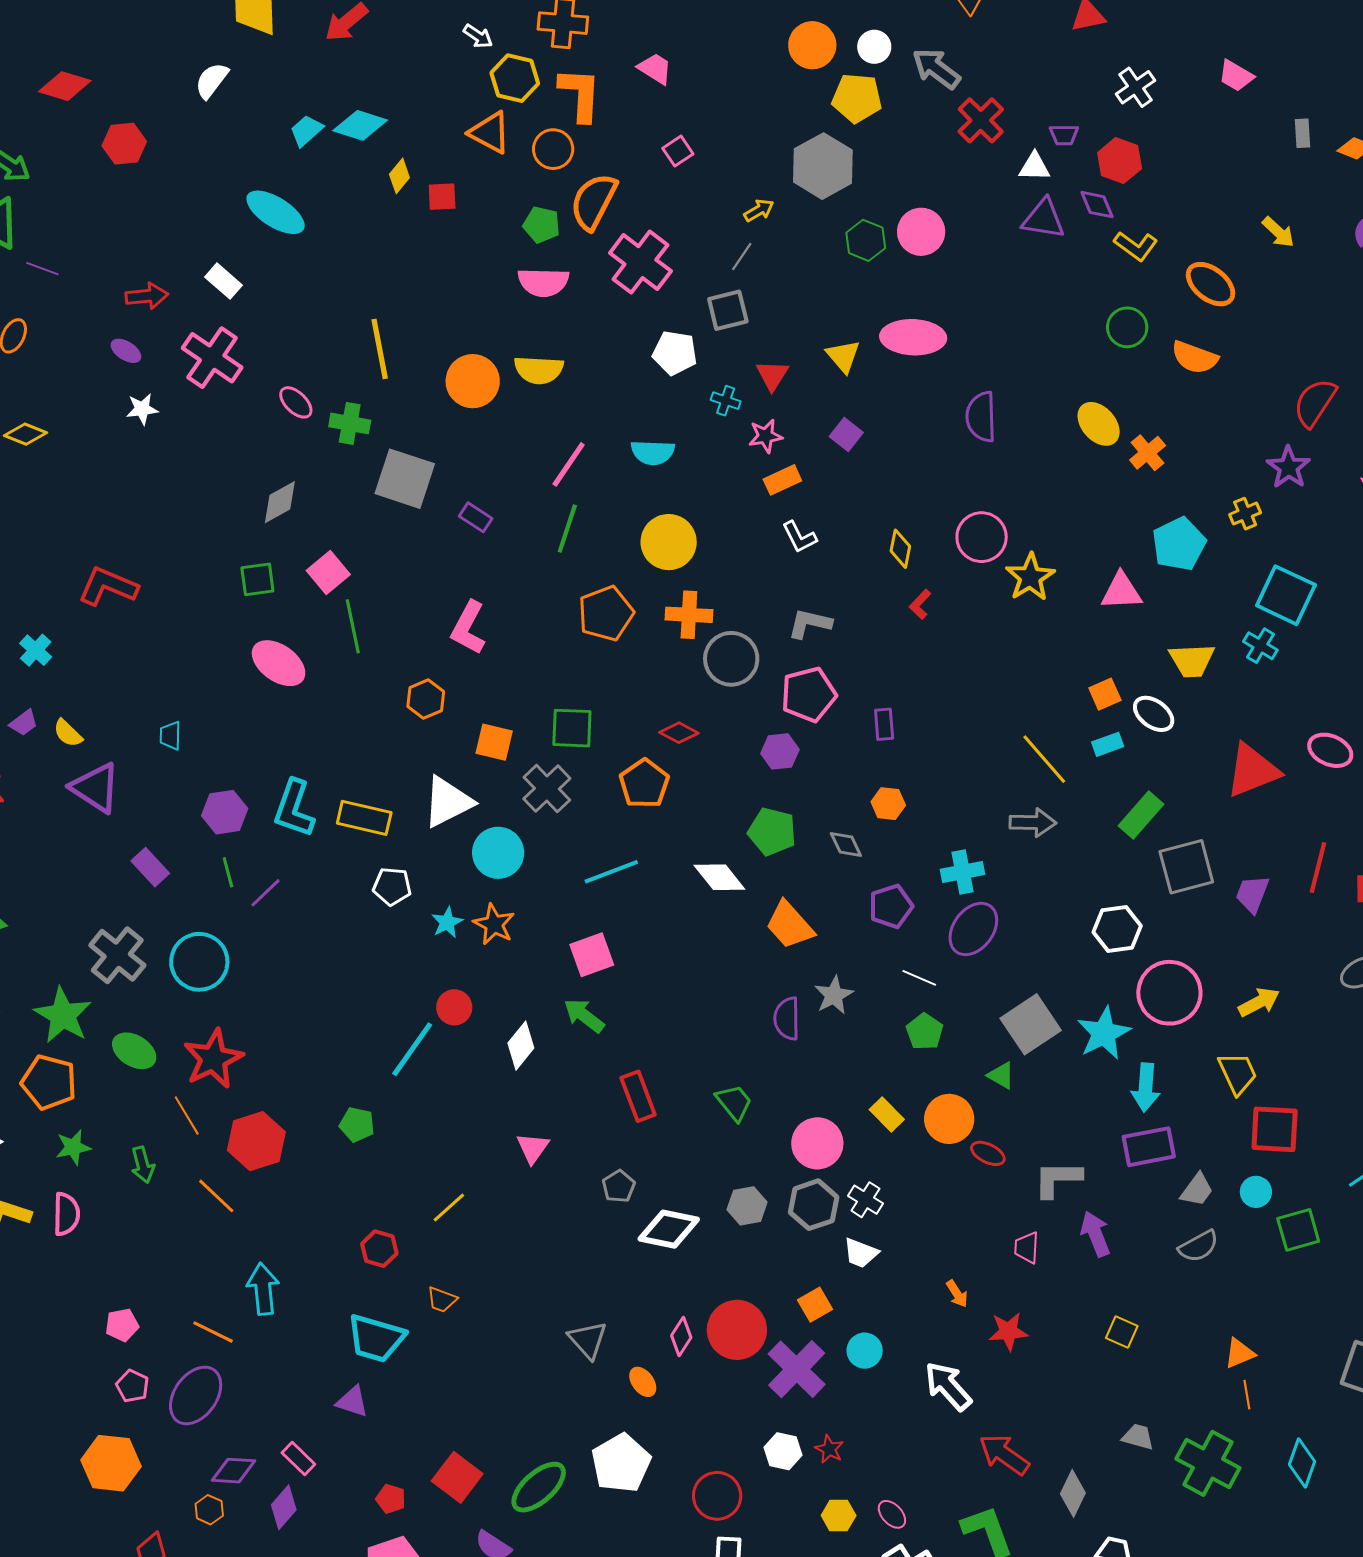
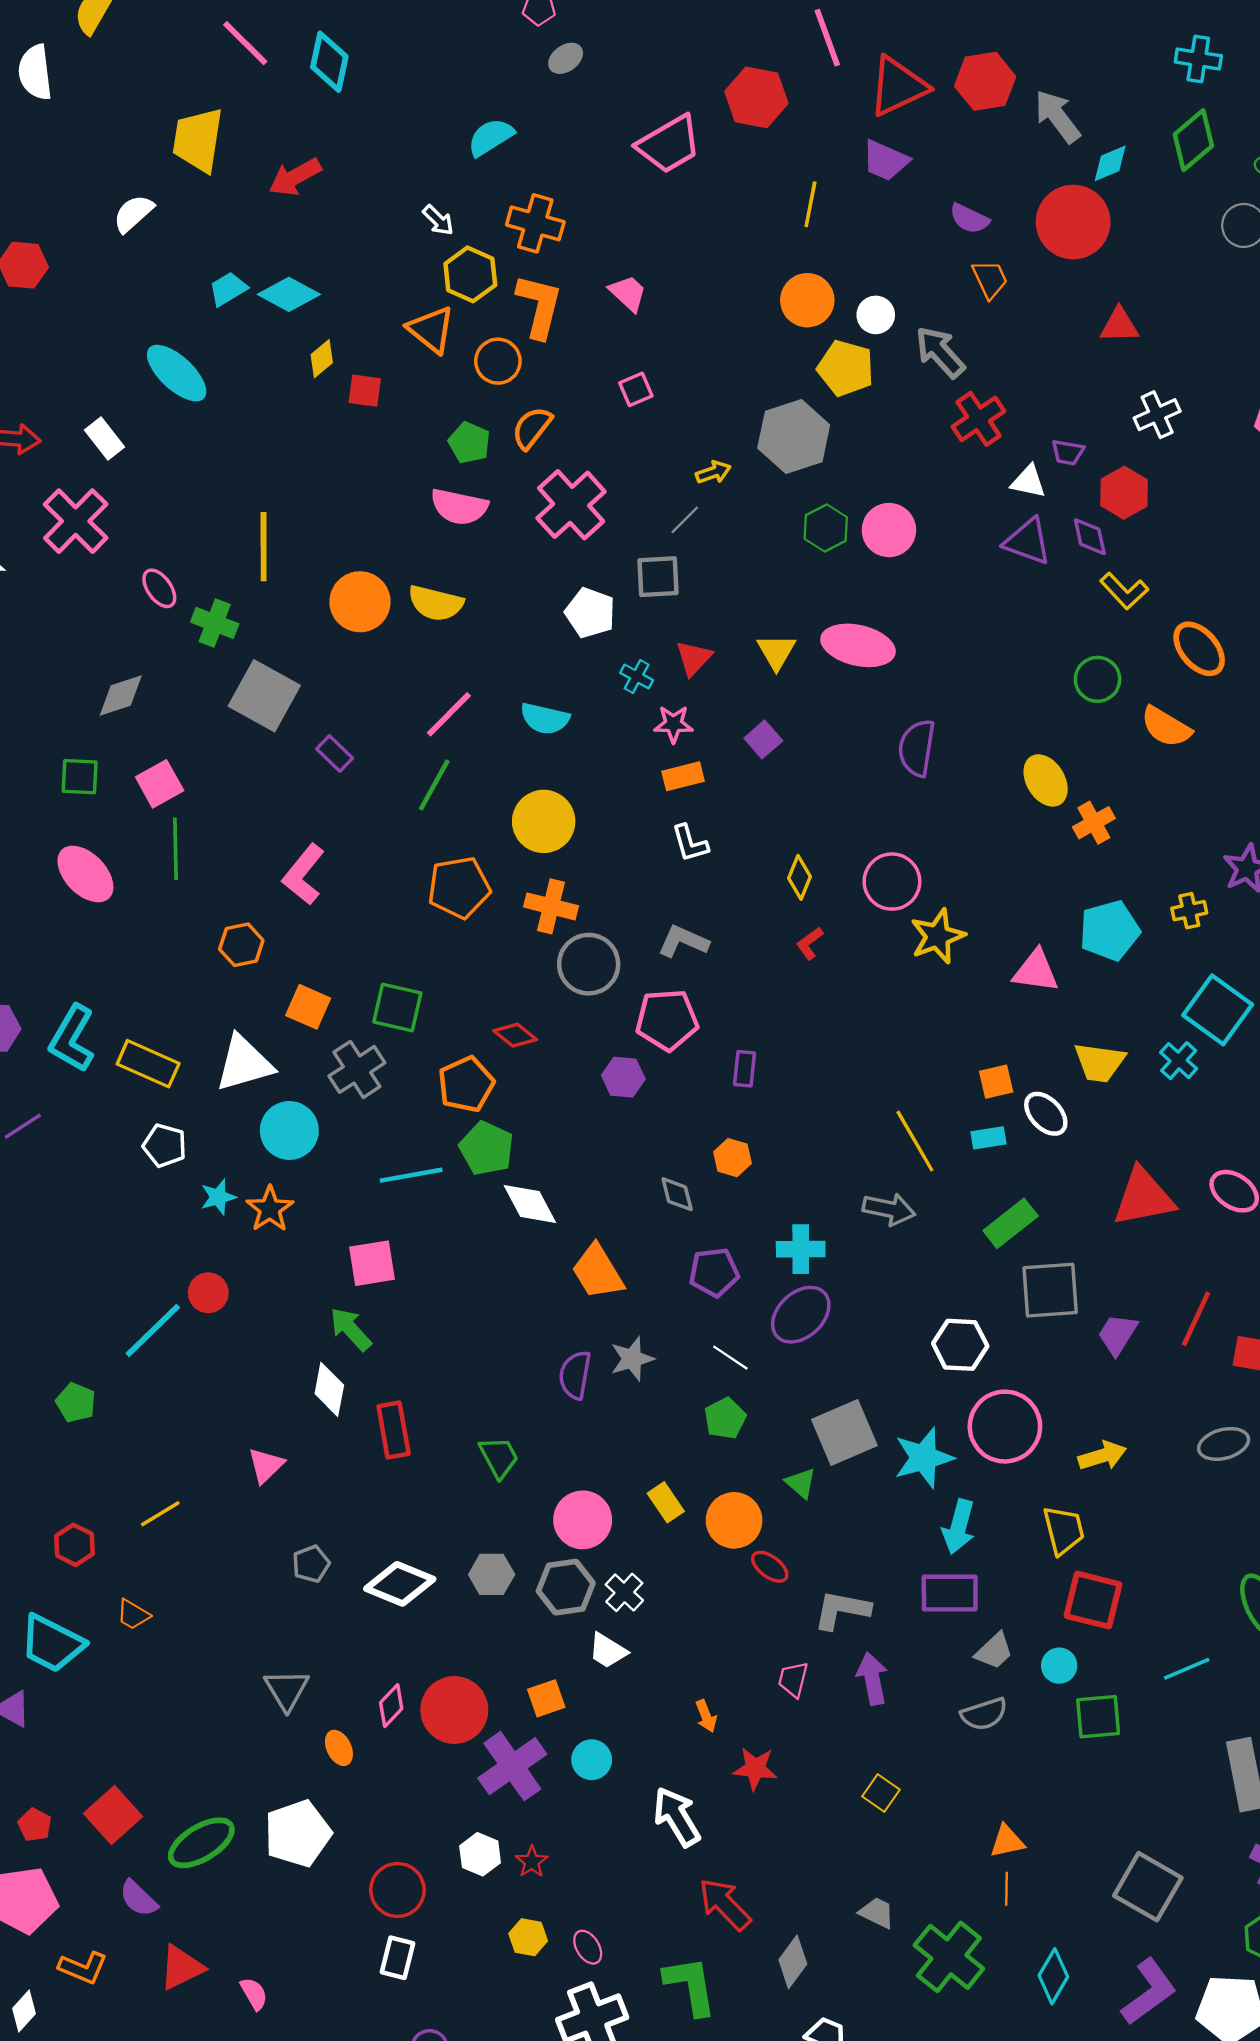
orange semicircle: (594, 202) -> (532, 428), size x0.7
green pentagon: (772, 832) -> (486, 1148), moved
white diamond: (521, 1046) -> (329, 1389), moved, turned -39
gray pentagon: (619, 1186) -> (311, 1564), moved

